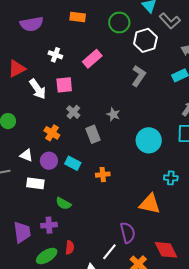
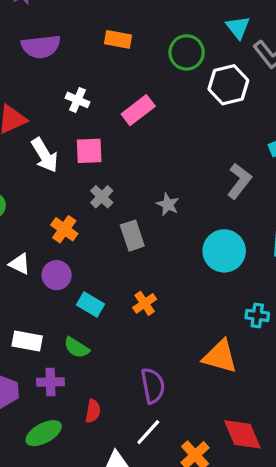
gray L-shape: (139, 76) -> (239, 181), moved
cyan rectangle: (73, 163) -> (90, 304), moved
orange cross: (103, 175) -> (145, 303), turned -32
white rectangle: (35, 183) -> (27, 341), moved
purple semicircle: (128, 233) -> (153, 386), moved
red semicircle: (70, 247) -> (93, 411), moved

